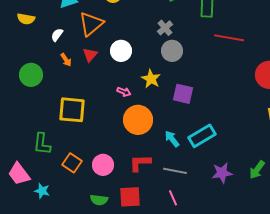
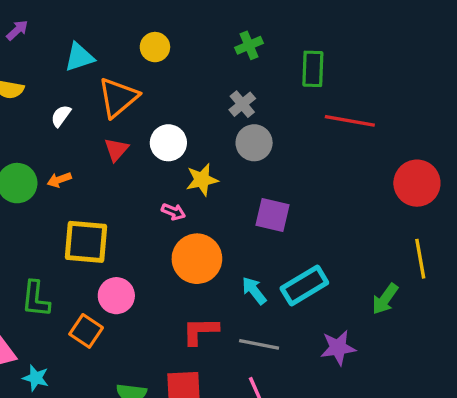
orange arrow: (66, 60) -> (59, 180), moved, turned 104
yellow star: (151, 79) -> (202, 180), moved, turned 30
pink circle: (103, 165) -> (116, 296), moved
green arrow: (257, 170) -> (385, 299), moved

